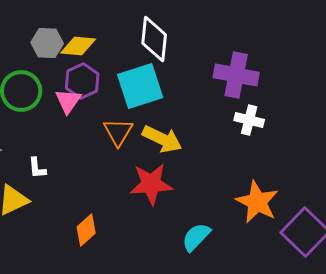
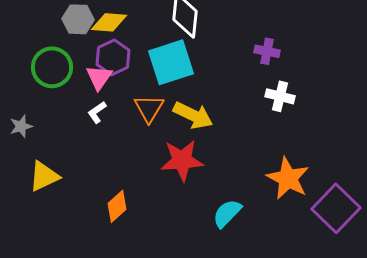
purple cross: (236, 75) -> (267, 51), size x0.6
white L-shape: (37, 168) -> (97, 112), moved, turned 60

